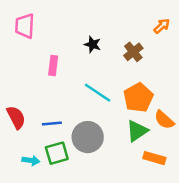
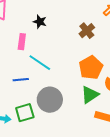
black star: (93, 44) -> (40, 22), moved
cyan line: (98, 93) -> (40, 63), moved
blue line: (52, 123) -> (21, 80), moved

